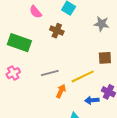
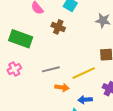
orange arrow: (61, 91) -> (62, 88), turned 72
blue arrow: (92, 100) -> (85, 100), moved

